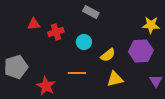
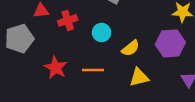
gray pentagon: (16, 67) -> (19, 39), moved
red star: (46, 86) -> (56, 68), moved

